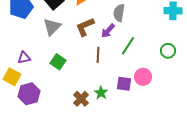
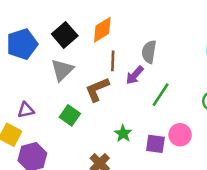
brown L-shape: (85, 27) -> (97, 89), moved
brown line: (98, 55) -> (113, 61), moved
green star: (101, 93) -> (123, 133), moved

